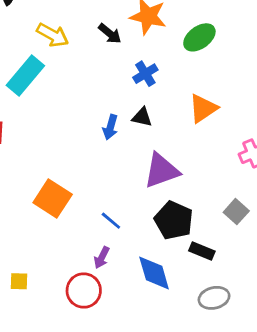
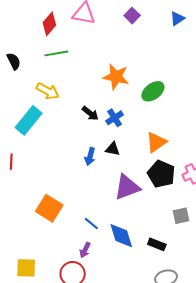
black arrow: (110, 34) -> (90, 113), moved
gray square: (236, 212) -> (181, 216), turned 36
black pentagon: (174, 220) -> (161, 174), moved
blue diamond: (154, 273) -> (121, 236), moved
yellow square: (19, 281) -> (26, 268), size x1.5

